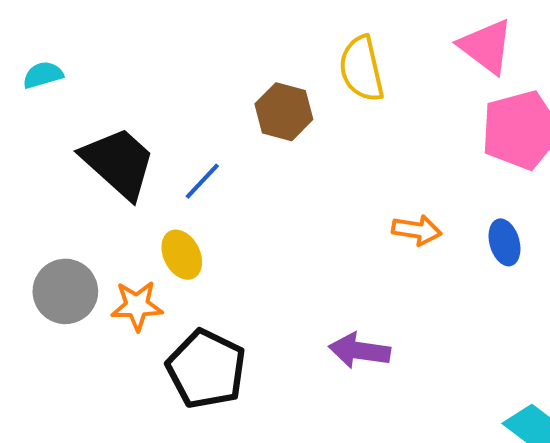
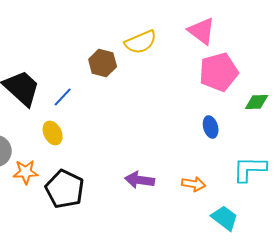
yellow semicircle: (362, 69) -> (141, 42), turned -100
orange arrow: (417, 230) -> (194, 184), moved
orange star: (137, 306) -> (26, 172), moved

